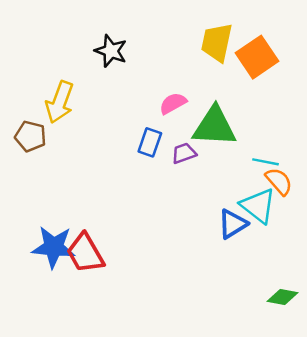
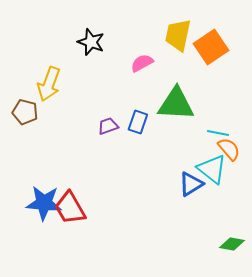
pink semicircle: (173, 103) -> (142, 63), moved
blue rectangle: (150, 142) -> (138, 122), moved
purple trapezoid: (184, 153) -> (108, 126), moved

